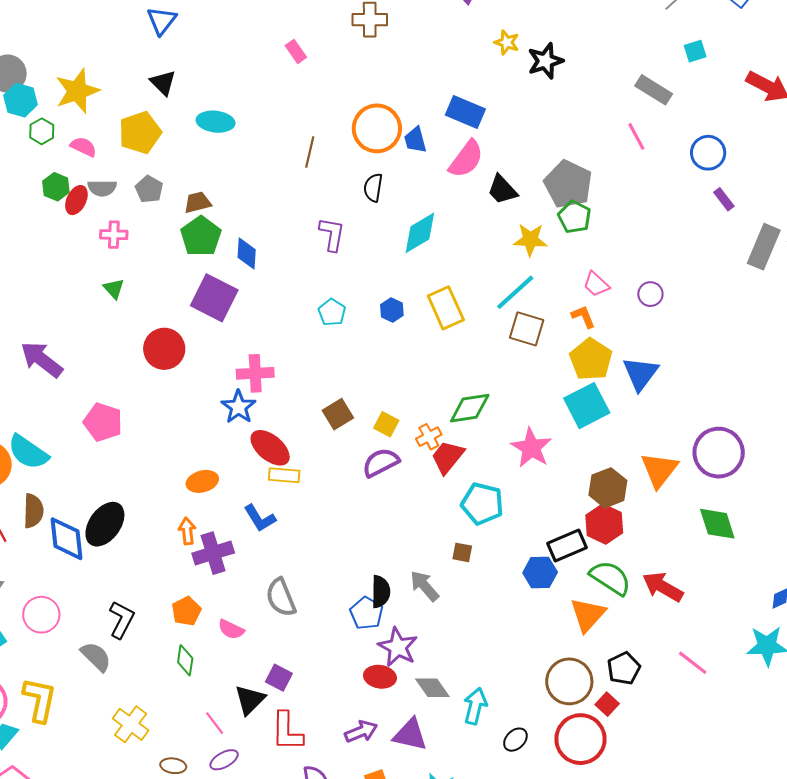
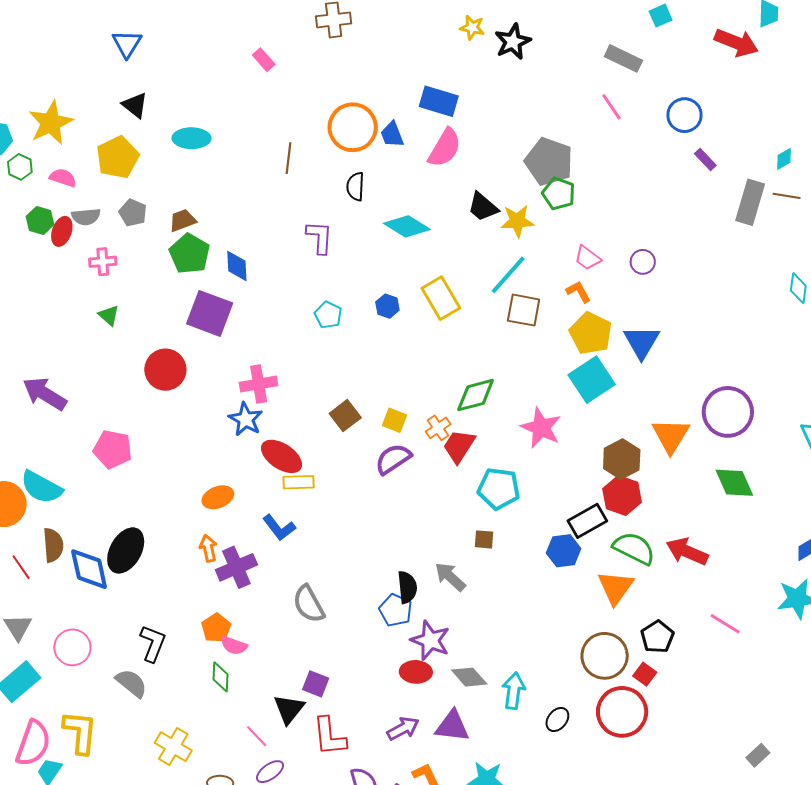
black trapezoid: (502, 190) -> (483, 207), moved
cyan diamond: (420, 233) -> (407, 226), turned 69
pink semicircle: (231, 629) -> (234, 646), moved

